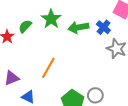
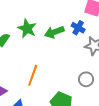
gray circle: (95, 95) -> (86, 79), moved

